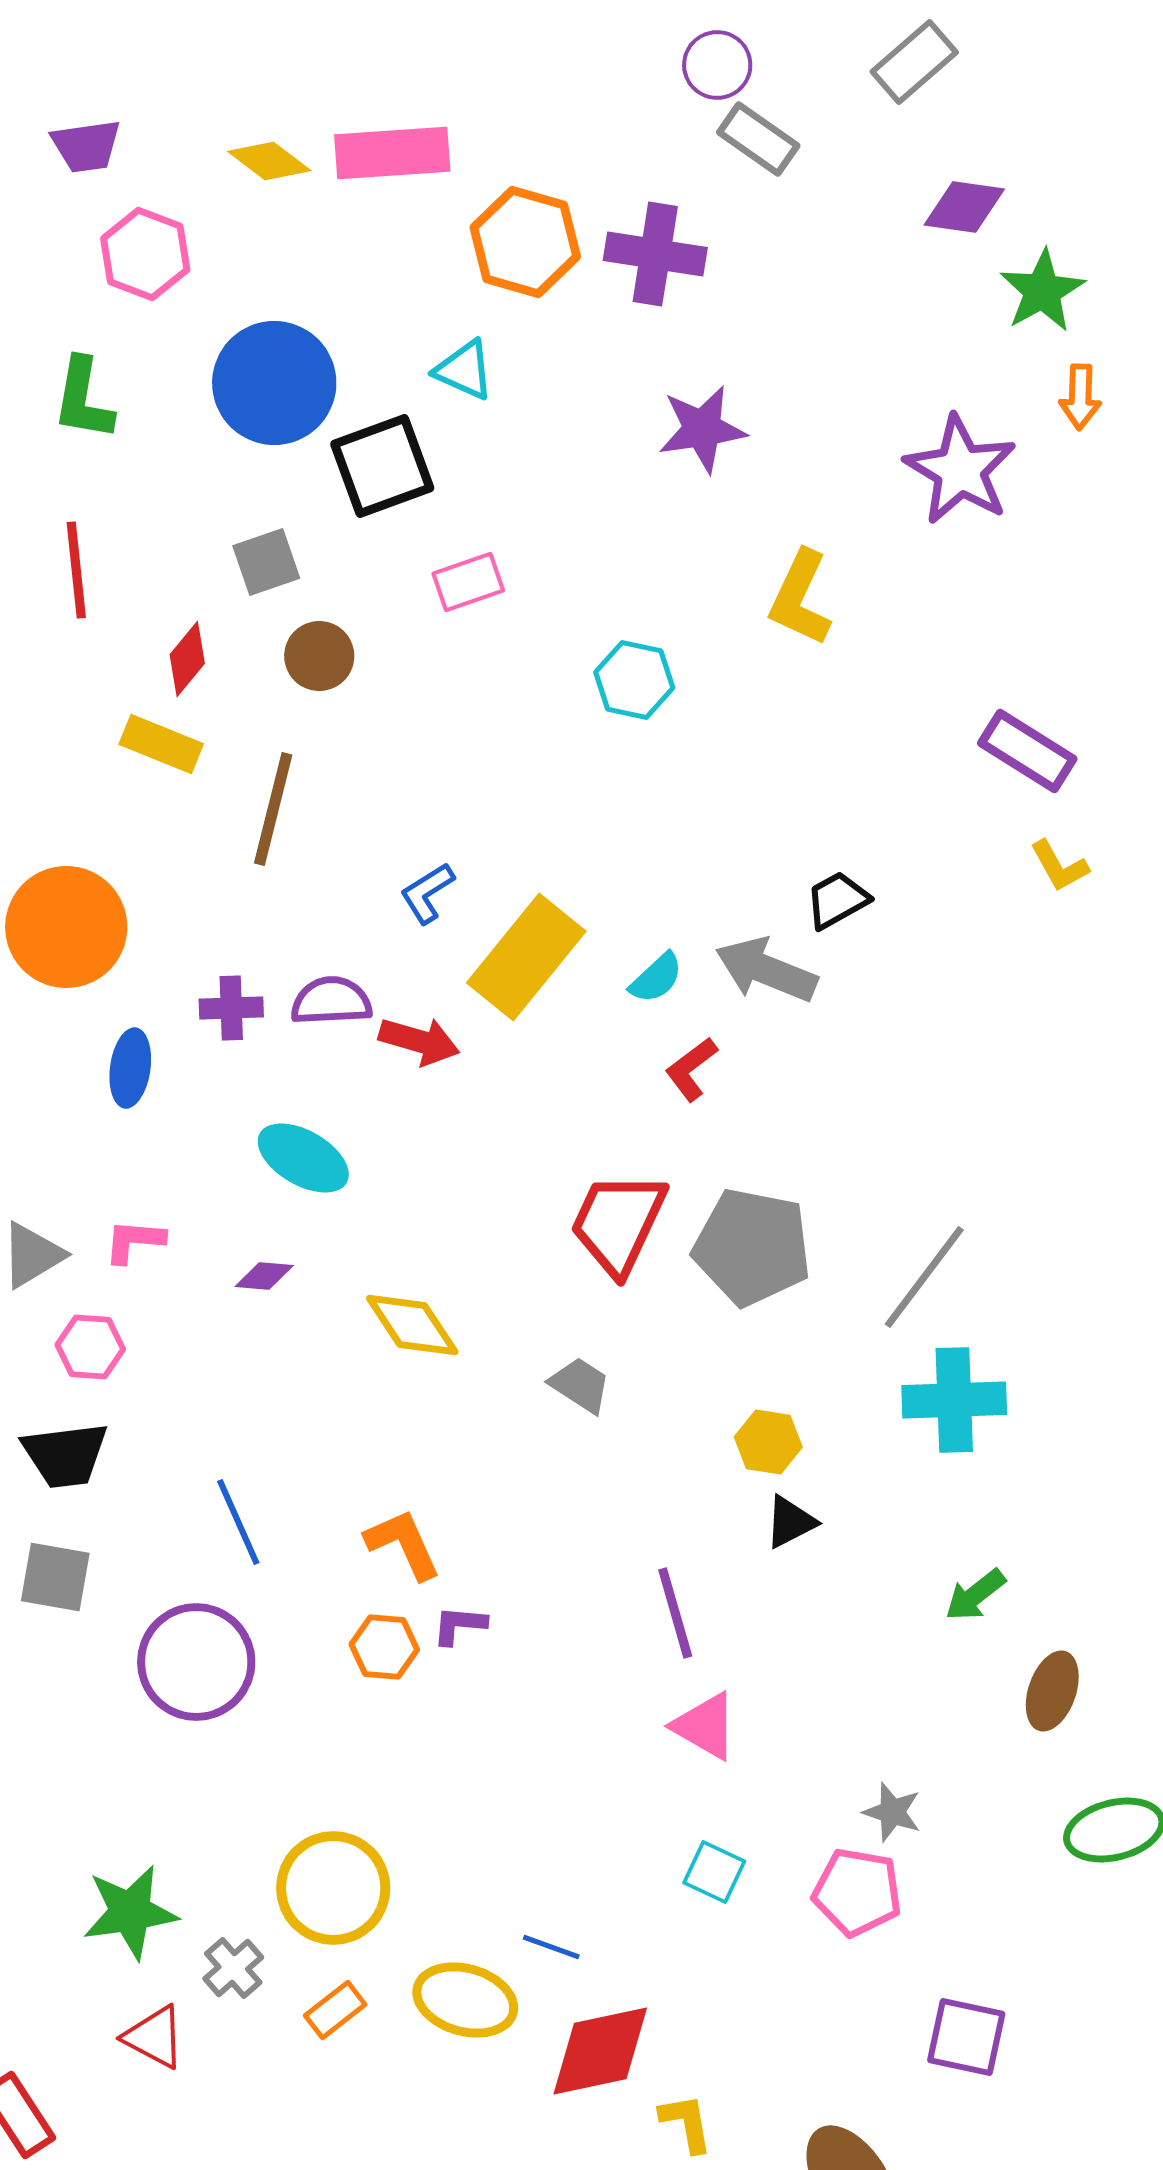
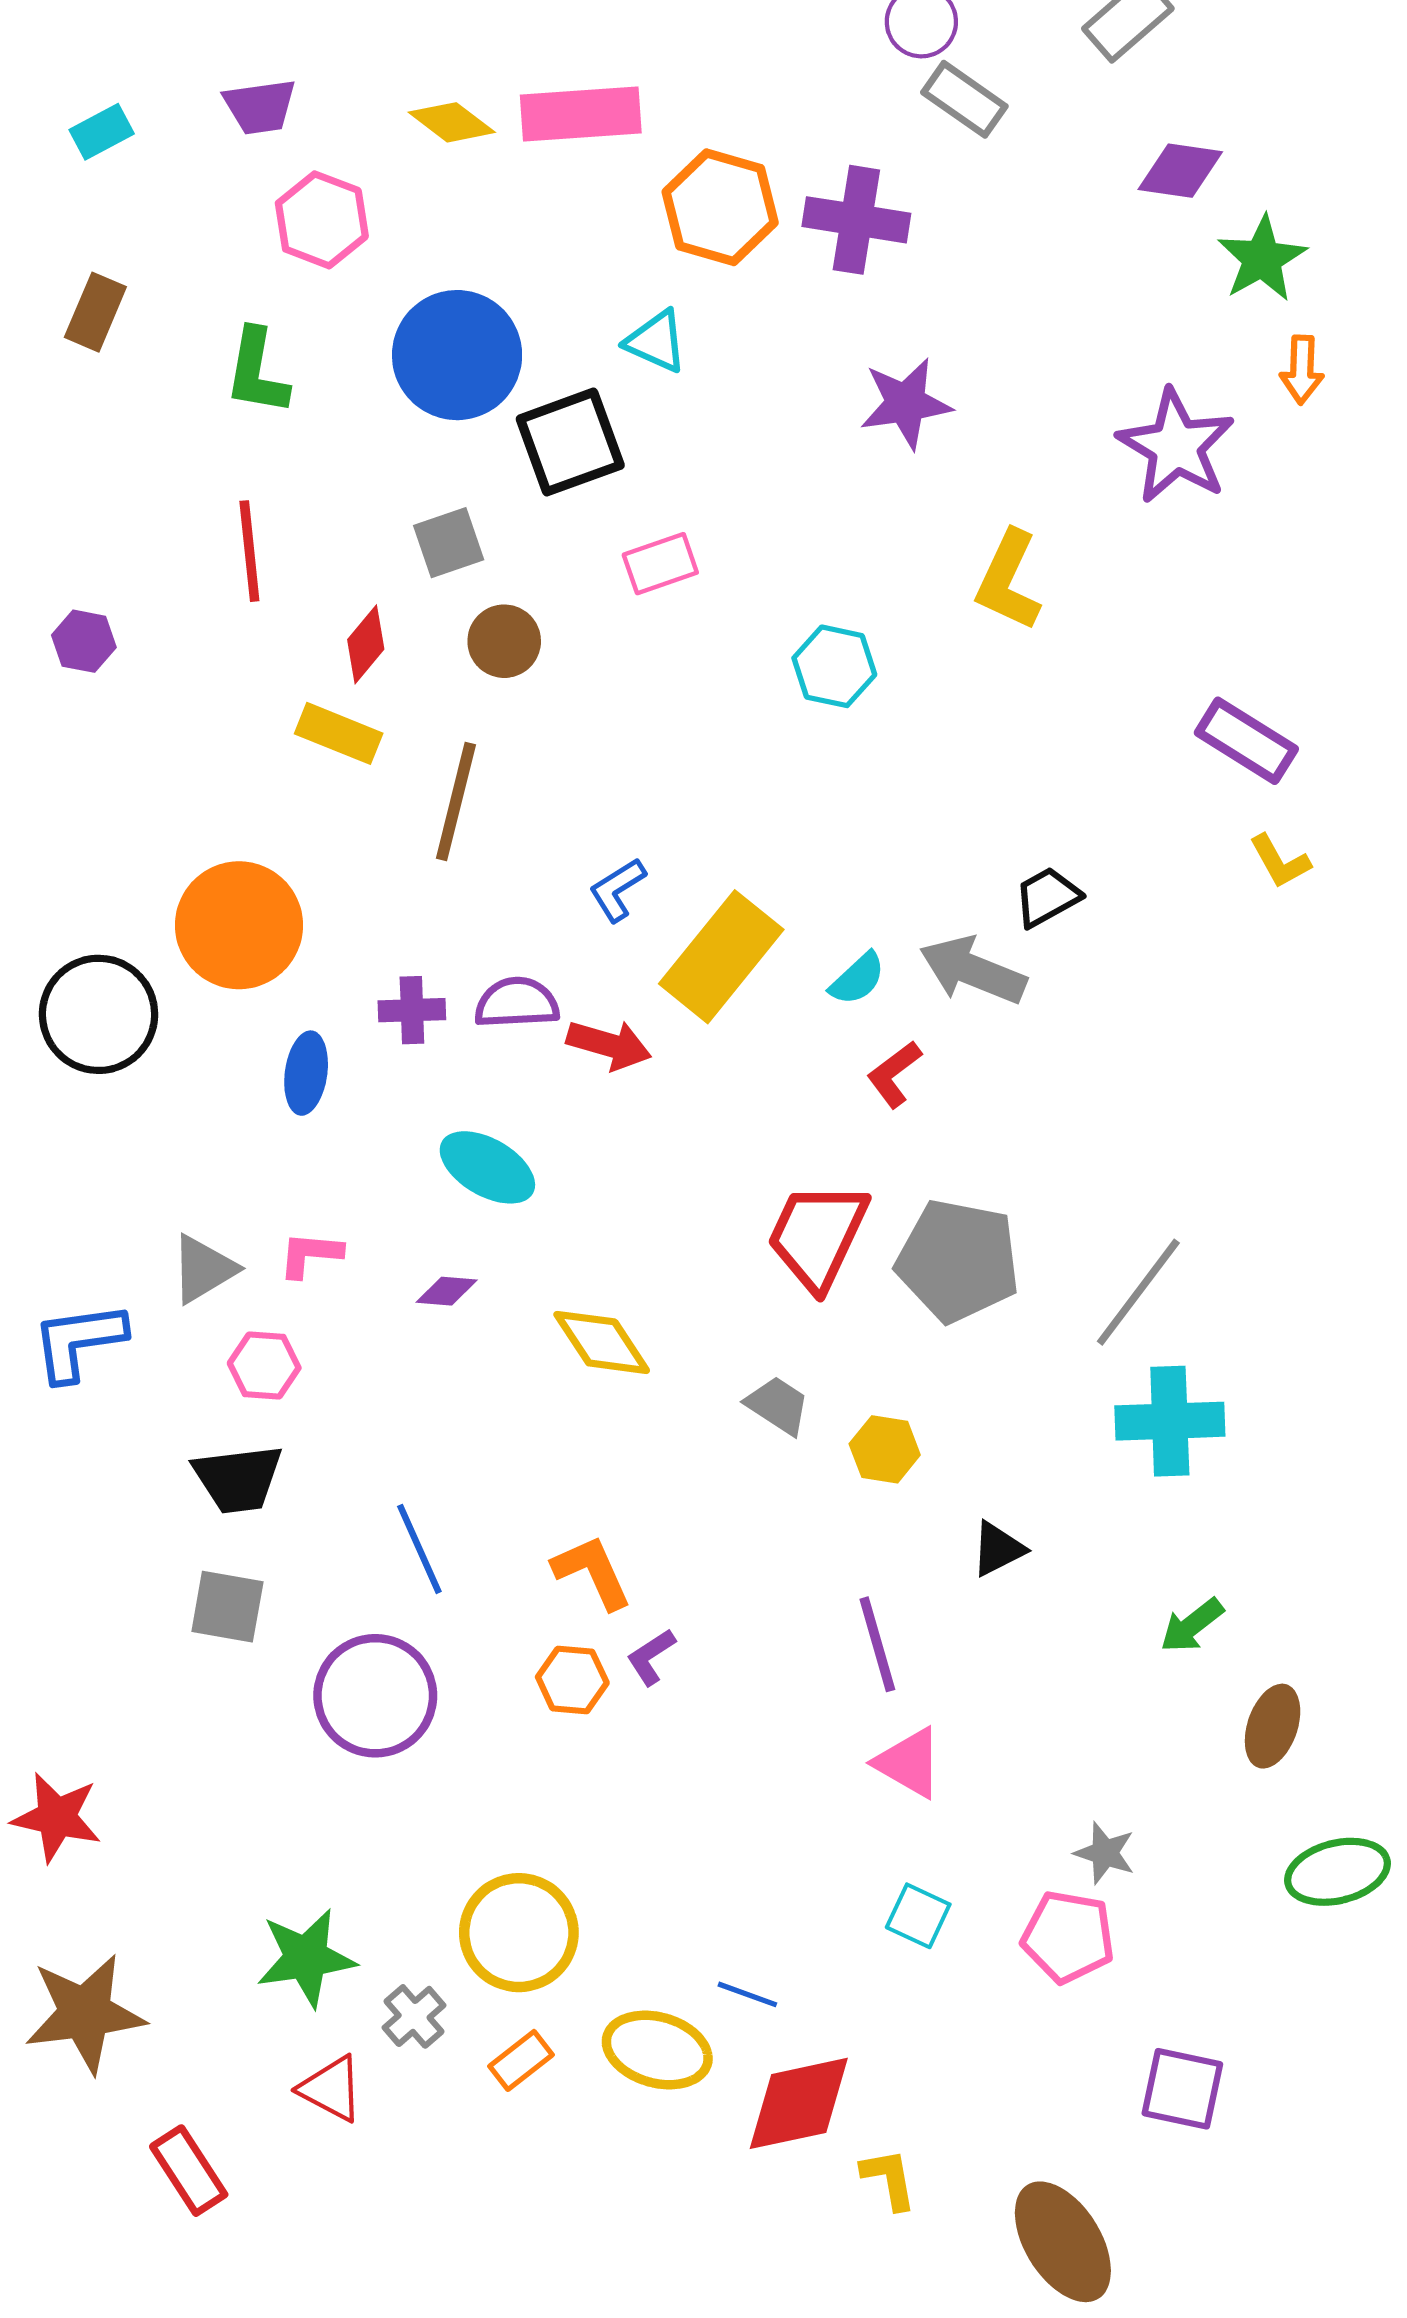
yellow hexagon: (768, 1442) -> (885, 1449), moved
purple L-shape: (459, 1625) -> (651, 1657), turned -38

